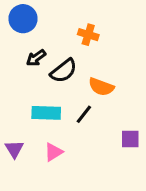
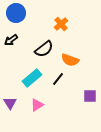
orange cross: (88, 35) -> (61, 24), turned 32
black arrow: (36, 58) -> (11, 40), moved
cyan rectangle: (46, 113) -> (32, 78), turned -42

